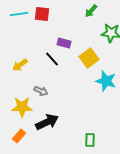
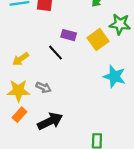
yellow square: (89, 58) -> (98, 39), moved
yellow star: (22, 107) -> (18, 91), moved
orange rectangle: (19, 136) -> (20, 115), moved

